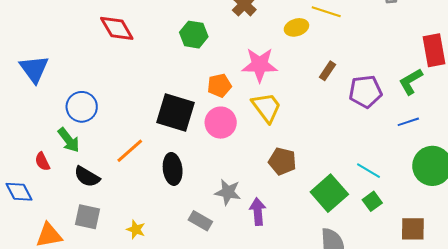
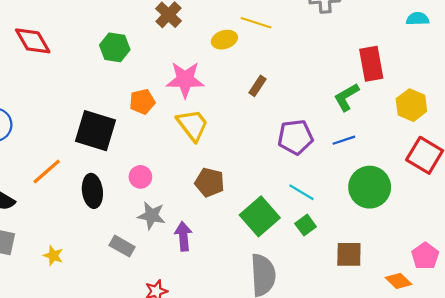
purple pentagon: (365, 92) -> (295, 137), moved
pink circle: (221, 123) -> (140, 177), moved, size x0.7

